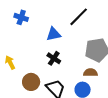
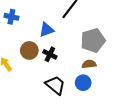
brown circle: (31, 82) -> (29, 50), moved

